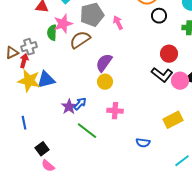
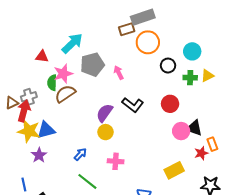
black circle: (159, 16) -> (168, 66), moved
brown semicircle: (80, 40) -> (65, 94), moved
red arrow: (24, 61) -> (24, 111), size x1.5
black L-shape: (162, 75) -> (133, 105), moved
purple star: (69, 107) -> (39, 155), moved
blue line: (24, 123) -> (24, 184), moved

